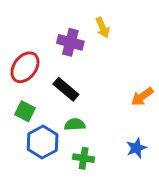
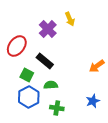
purple cross: (70, 42) -> (48, 29), turned 30
green square: (25, 111) -> (27, 75), moved

